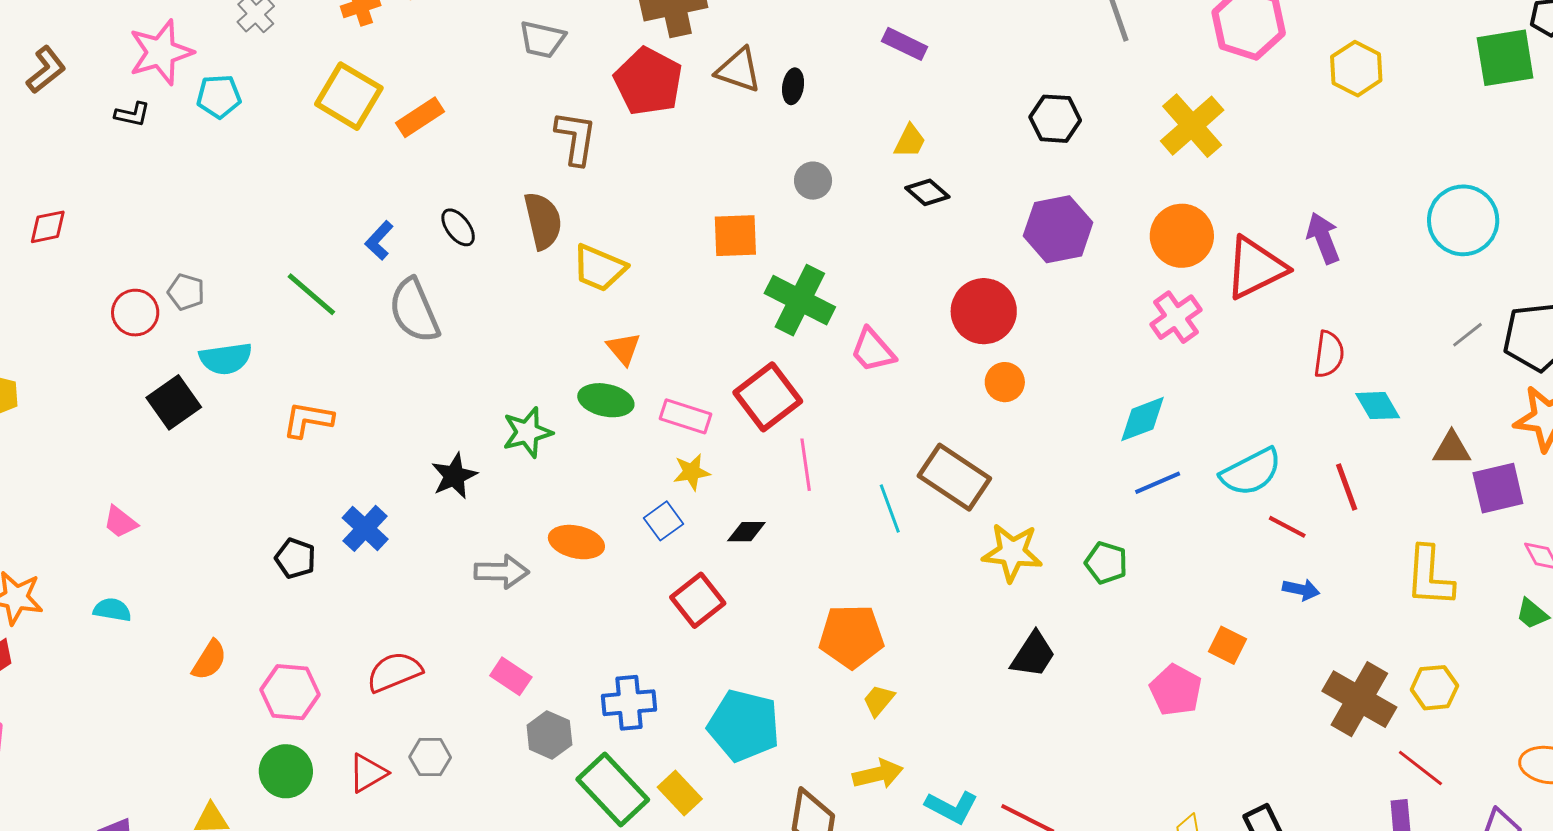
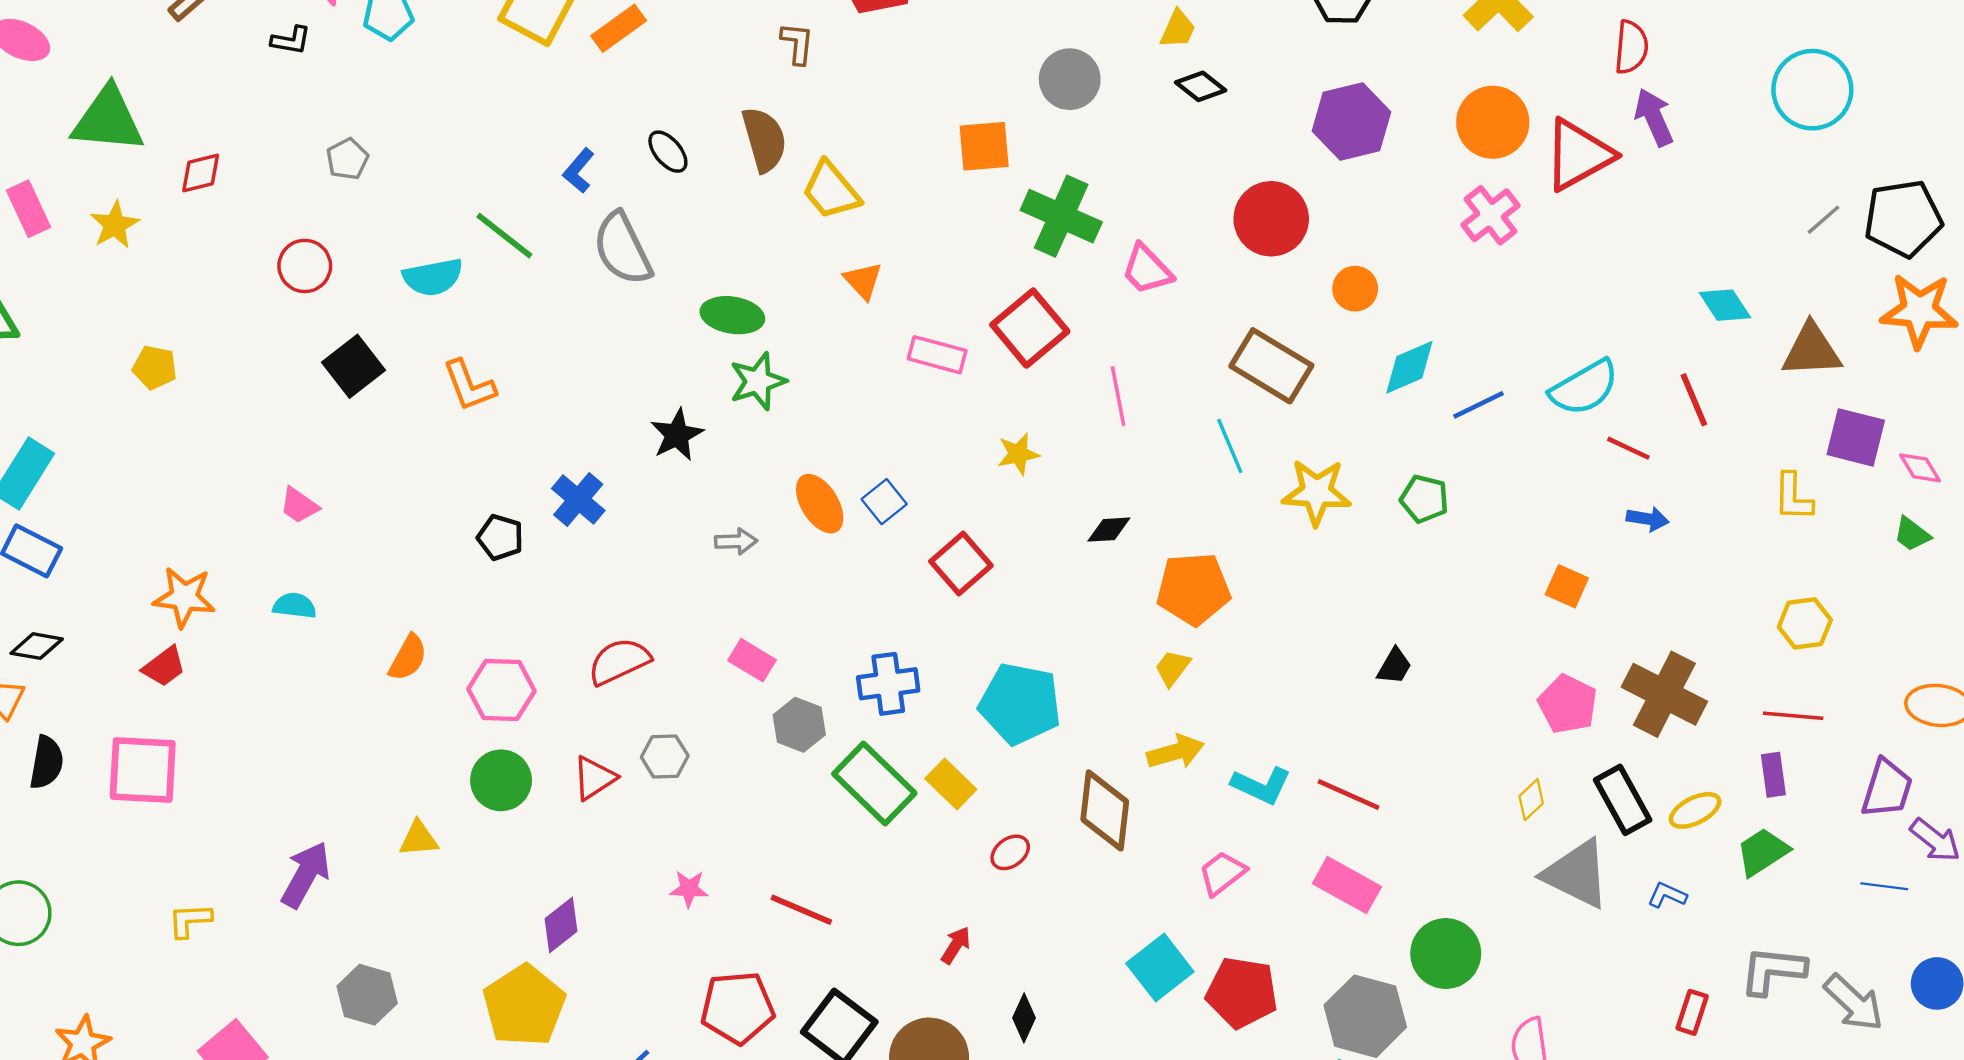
brown L-shape: (576, 138) -> (797, 43), size x0.7
gray circle: (813, 181) -> (1070, 79), size x1.4
yellow trapezoid: (599, 268) -> (831, 190), turned 30
gray pentagon: (186, 292) -> (347, 159), moved, turned 30
red semicircle: (1329, 354) -> (1631, 47), moved
cyan semicircle: (226, 359) -> (433, 277), moved
orange circle: (1005, 382) -> (1355, 289), moved
green ellipse: (606, 400) -> (732, 315), moved
cyan diamond: (1143, 419) -> (1409, 367), moved
orange L-shape: (308, 420) -> (469, 385), moved, turned -118
brown triangle: (1452, 449) -> (1812, 350), size x1.4
pink line: (806, 465) -> (1118, 396), moved
yellow star: (692, 472) -> (1018, 454), moved
brown rectangle: (954, 477) -> (1271, 366), moved
purple square: (1498, 488) -> (1856, 437), moved, turned 30
cyan line: (890, 509) -> (1230, 446), moved
blue square: (663, 521) -> (884, 502), moved
black diamond: (746, 532) -> (1109, 530), moved
orange ellipse: (576, 542) -> (820, 504), turned 48
gray arrow: (502, 572) -> (736, 541), size x0.7
yellow L-shape: (1429, 576) -> (1793, 497), size x0.7
orange pentagon: (851, 636) -> (1193, 589), moved
black trapezoid: (1033, 655) -> (1394, 666), moved, size x0.7
pink pentagon: (1176, 690) -> (1568, 704), moved
brown cross: (1359, 699) -> (1664, 694), moved
red line: (1420, 768) -> (1793, 716), turned -30

